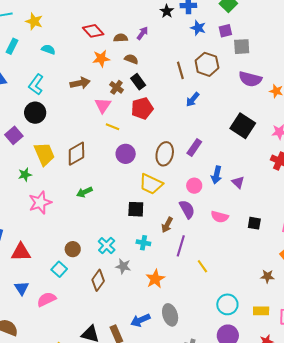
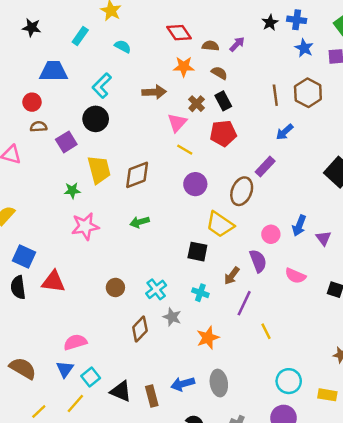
purple rectangle: (194, 148) -> (265, 167), moved
cyan square: (59, 269) -> (91, 377), moved
blue triangle: (22, 288) -> (65, 369), moved

